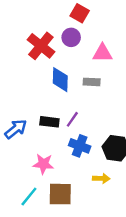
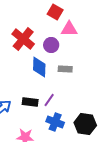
purple circle: (71, 37) -> (51, 45), moved
pink triangle: (102, 53) -> (69, 29), moved

